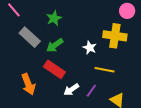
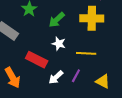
green arrow: (55, 45) -> (57, 20), moved
white star: (90, 48) -> (59, 44), moved

